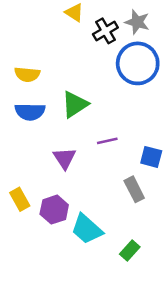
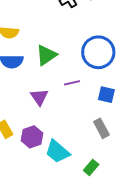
blue circle: (138, 63) -> (98, 52), moved
gray rectangle: (134, 189) -> (101, 128), moved

